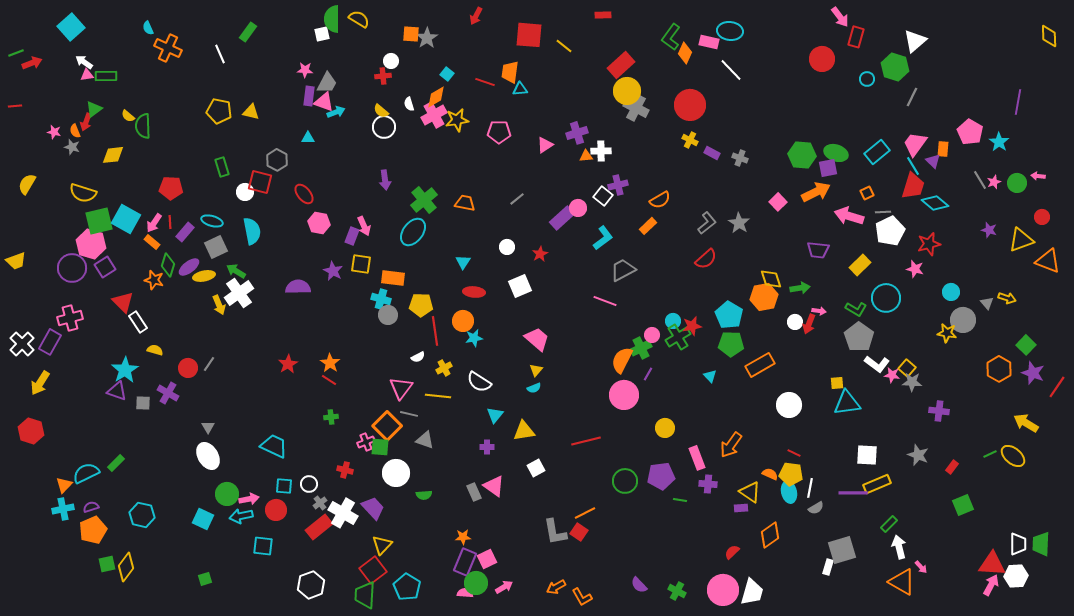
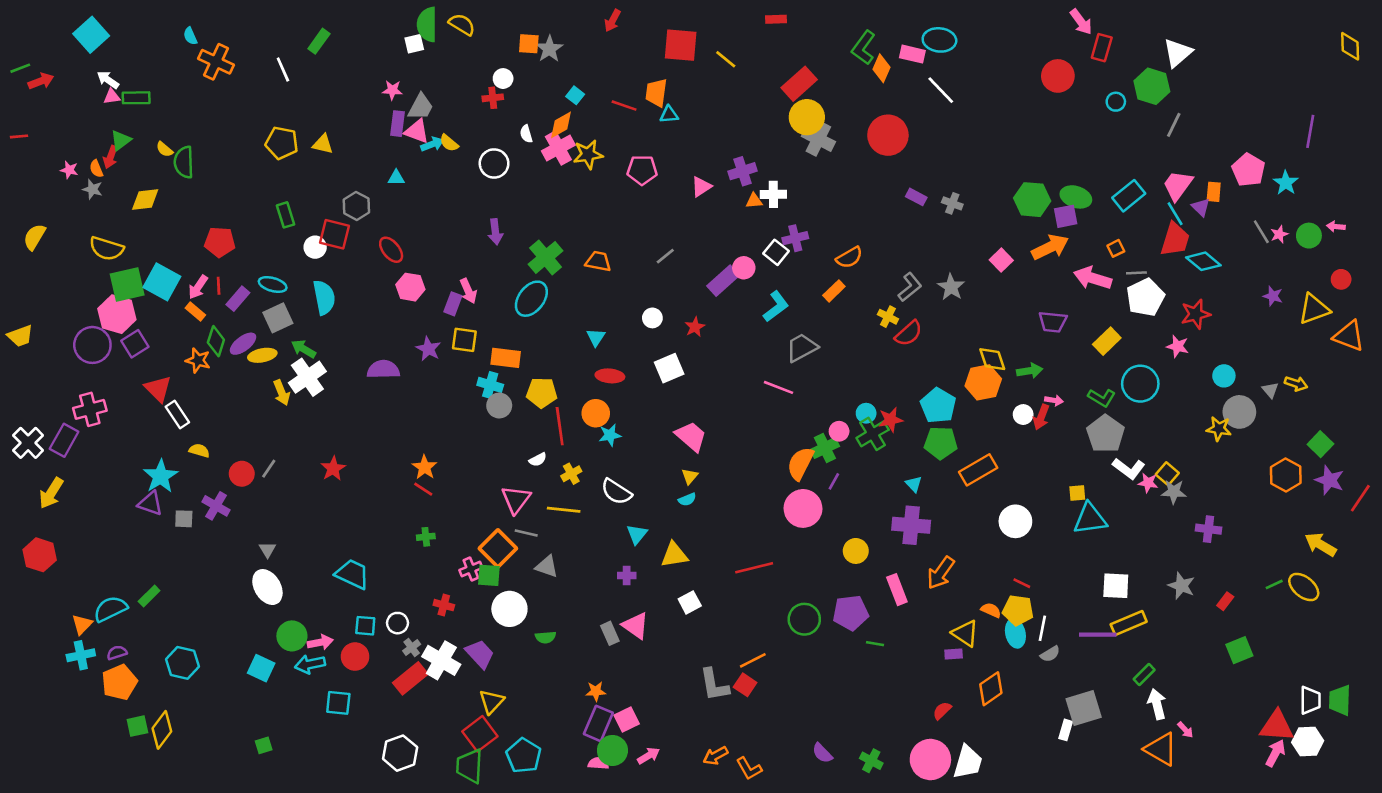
yellow semicircle: (381, 111) -> (449, 143), moved
yellow cross: (690, 140) -> (888, 317), moved
red star: (288, 364) -> (333, 469), moved
purple cross: (708, 484) -> (911, 525), moved, size x1.6

